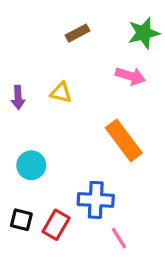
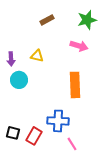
orange rectangle: (124, 140) -> (75, 85), turned 35
cyan circle: (31, 165) -> (19, 80), moved

